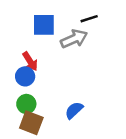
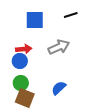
gray arrow: (74, 39) -> (59, 47), moved
red arrow: (30, 61) -> (24, 49), turned -63

